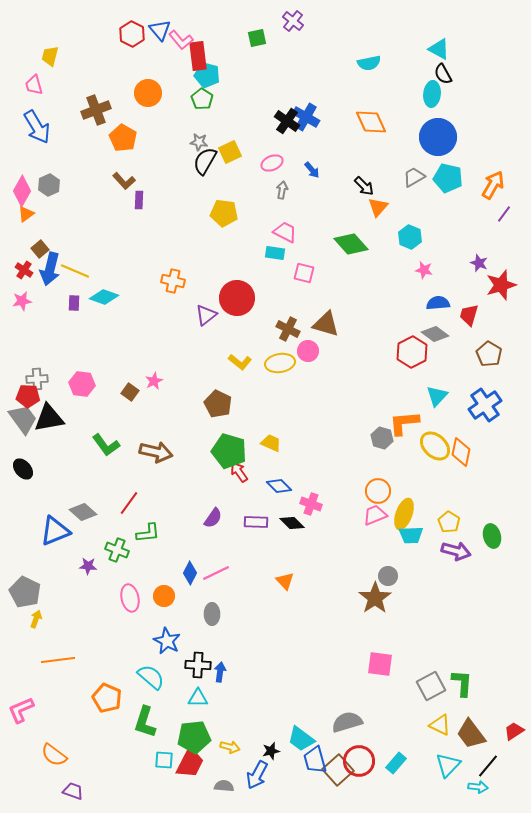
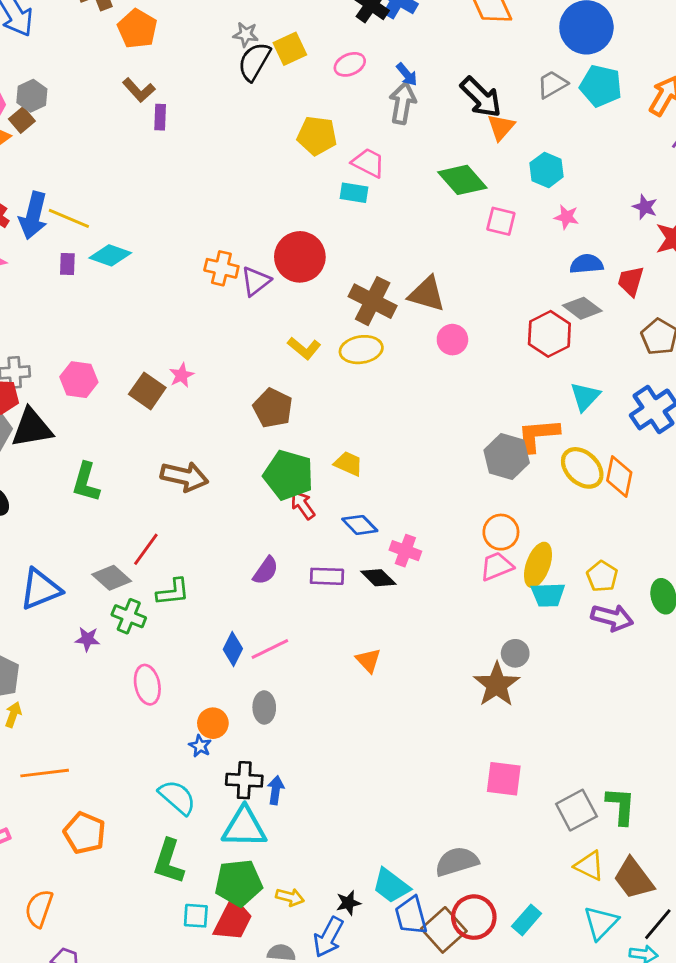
black arrow: (364, 186) -> (481, 97), size x1.5
gray arrow: (282, 190) -> (403, 103), moved, size x1.6
yellow pentagon: (224, 213) -> (317, 136), moved
brown square: (40, 249) -> (22, 120), moved
pink square: (304, 273) -> (501, 221), moved
orange cross: (173, 281) -> (221, 268), moved
brown cross: (288, 329) -> (373, 301), size x1.4
pink circle: (308, 351) -> (452, 340), moved
brown square: (130, 392) -> (147, 391), size x1.4
gray hexagon: (382, 438) -> (507, 457), size x1.4
green L-shape: (106, 445) -> (86, 482), moved, turned 52
gray diamond: (83, 512) -> (112, 578), moved
orange circle: (164, 596) -> (213, 723), moved
blue star: (167, 641) -> (200, 746), size x0.6
orange pentagon: (107, 698) -> (85, 833), moved
cyan triangle: (198, 698) -> (244, 827), size x1.6
orange semicircle: (54, 755) -> (39, 909), turned 72

